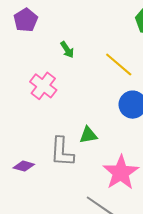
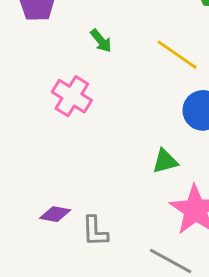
green triangle: (88, 135) -> (165, 161), moved
gray L-shape: (62, 152) -> (95, 231), moved, size x0.7

